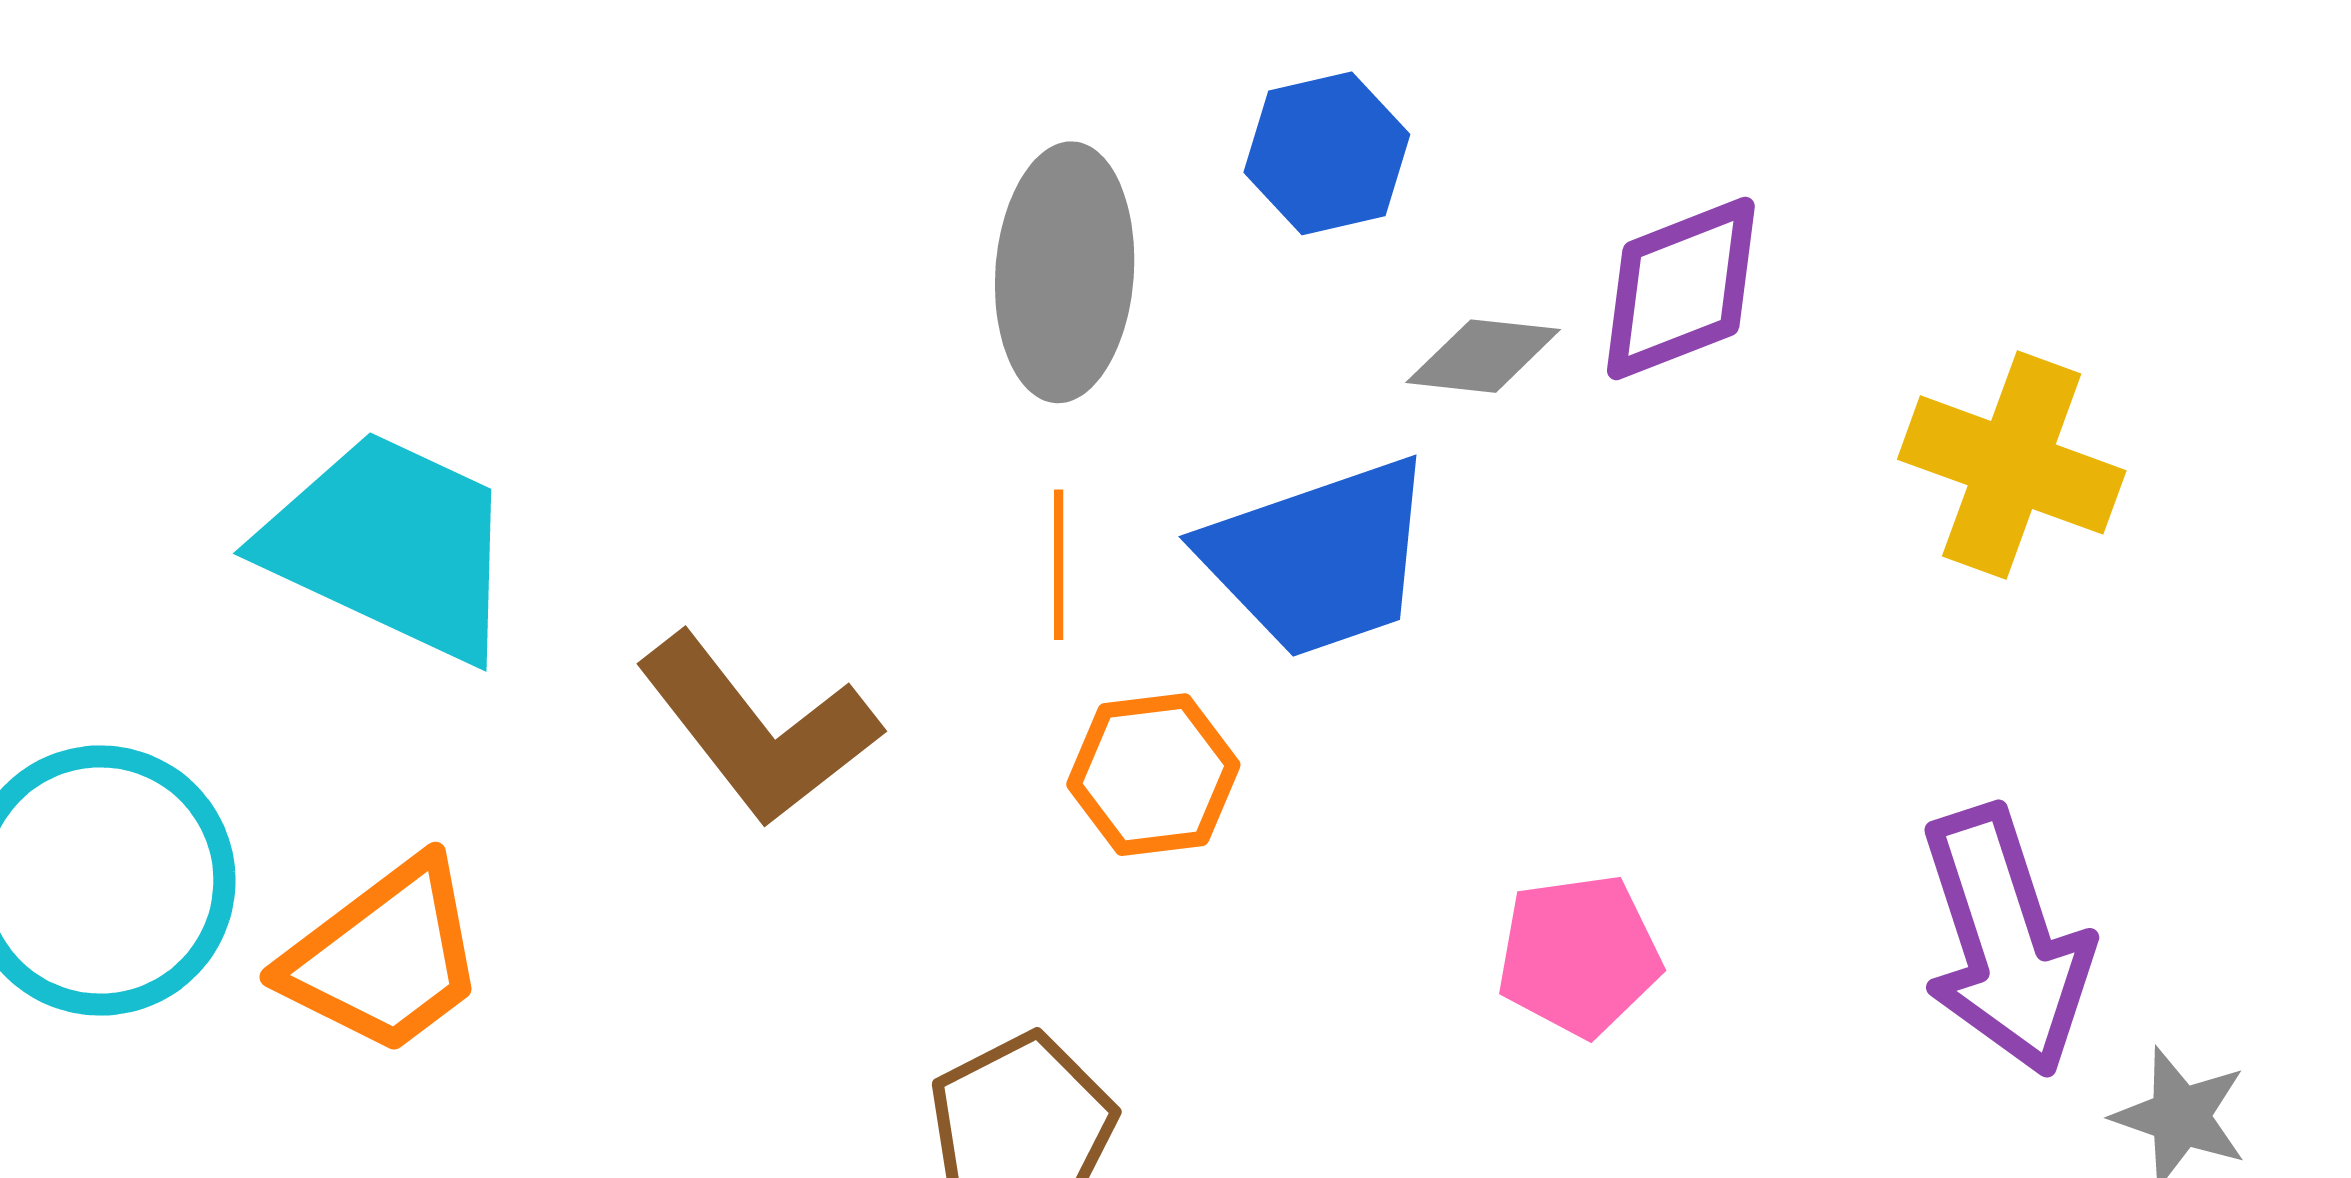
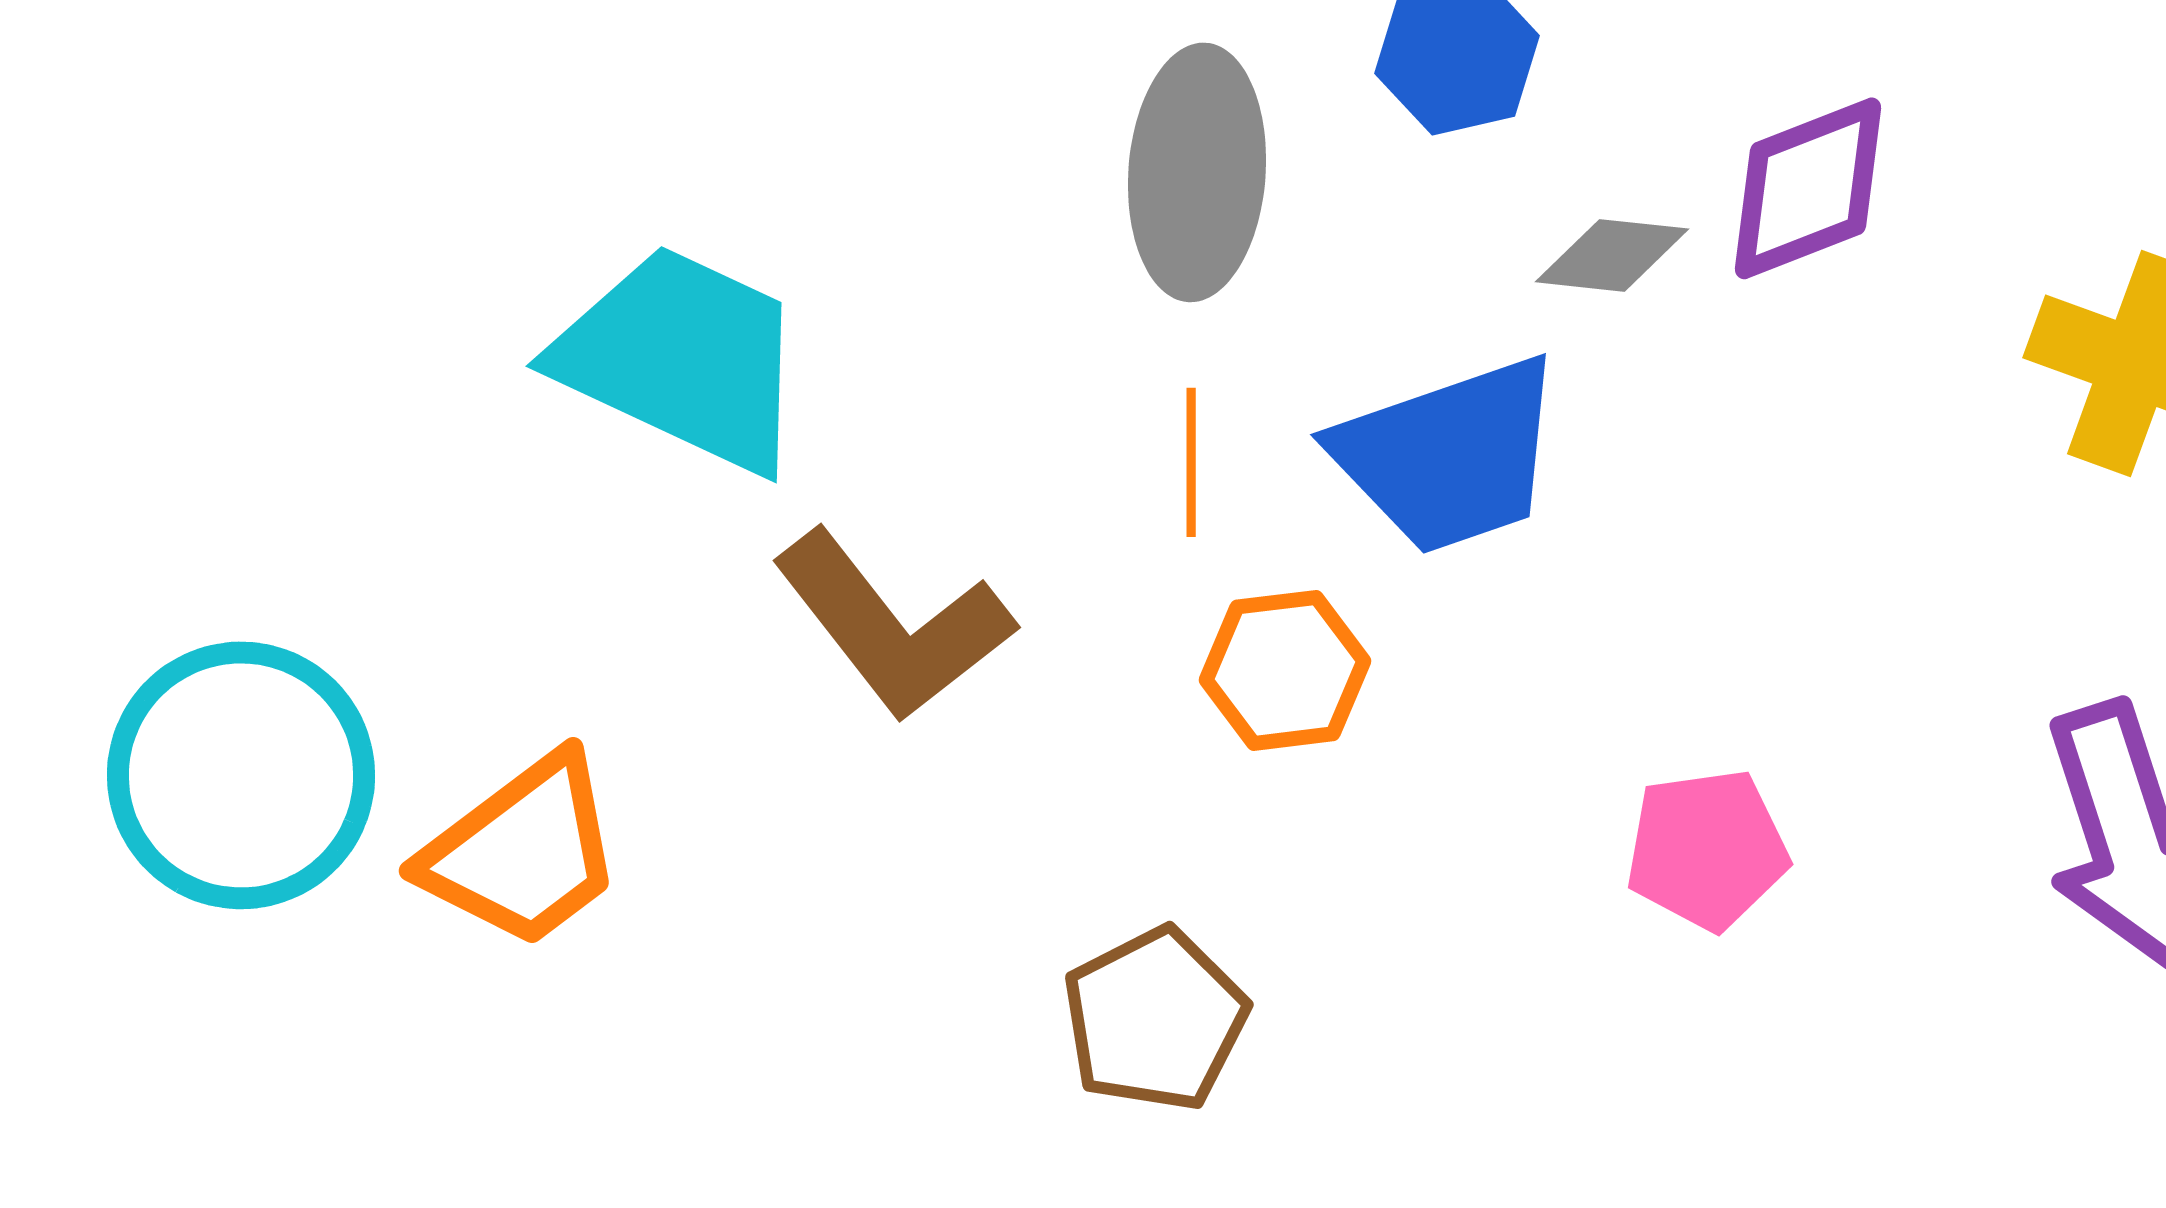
cyan trapezoid: (391, 546) -> (682, 358), moved

